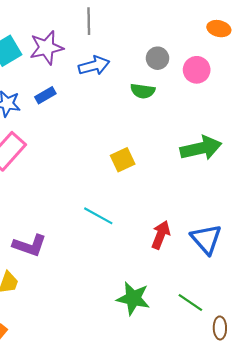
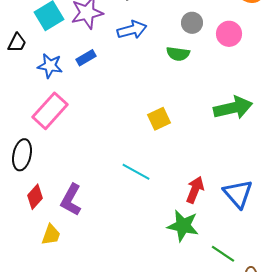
purple L-shape: (30, 245) -> (71, 200), turned 100
green star: (133, 298) -> (183, 226), moved

